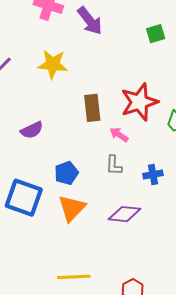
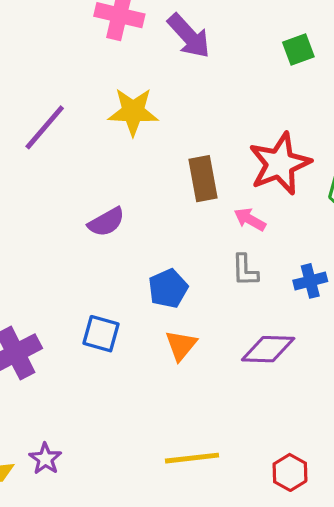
blue square: (24, 198) -> (101, 334), size x0.6
orange triangle: (72, 208) -> (181, 345), size x0.7

